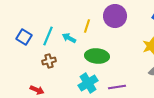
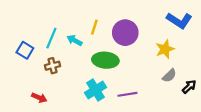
purple circle: (115, 16) -> (125, 33), moved
blue square: (24, 37) -> (25, 50), moved

